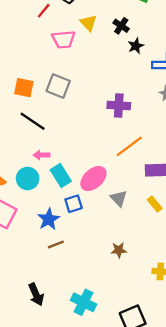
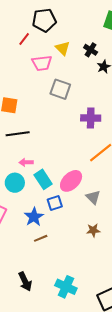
gray square: (58, 86) -> (60, 89), moved
black line: (33, 121) -> (18, 134), turned -40
brown star: (119, 250) -> (93, 230), moved

